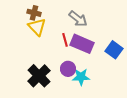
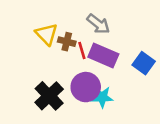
brown cross: (34, 13) -> (67, 42), moved
purple circle: (68, 69) -> (86, 87), size x1.5

